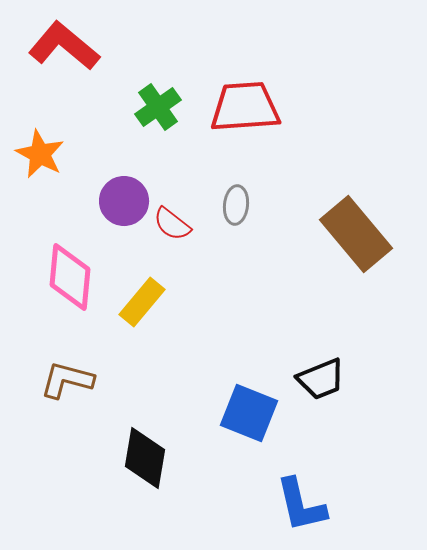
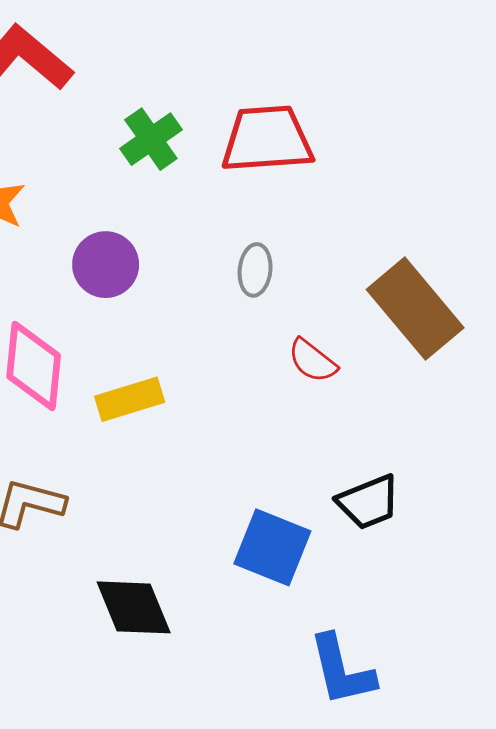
red semicircle: (172, 224) -> (312, 361), moved
yellow rectangle: (142, 302) -> (130, 399), turned 33
black diamond: (145, 458) -> (134, 607), turned -32

